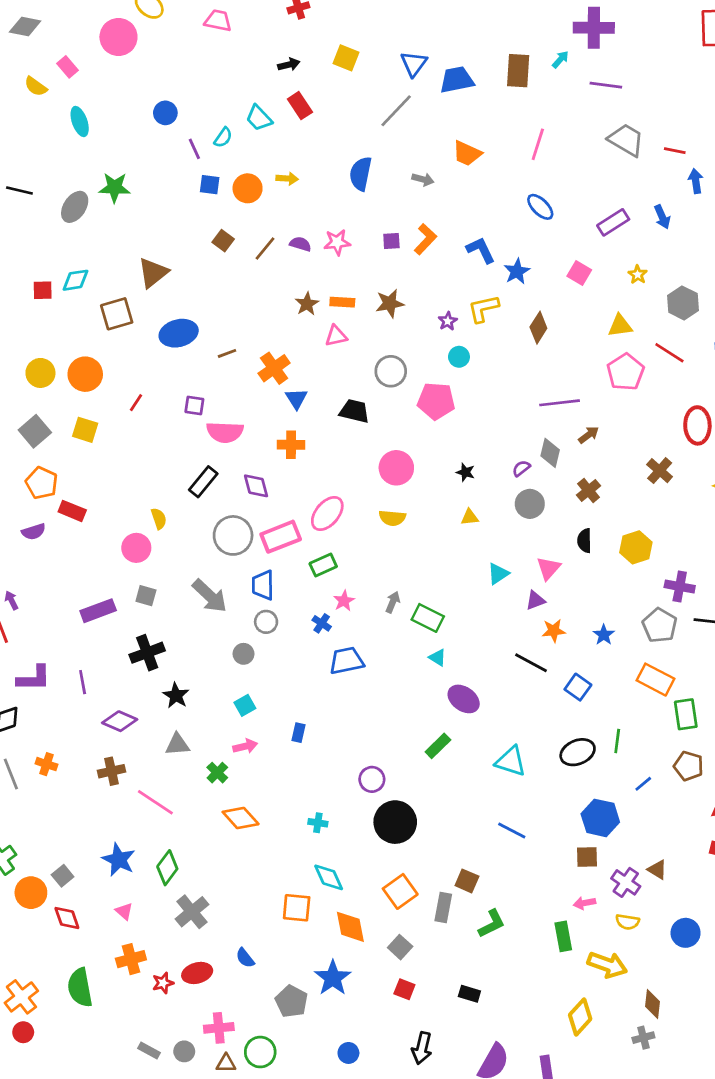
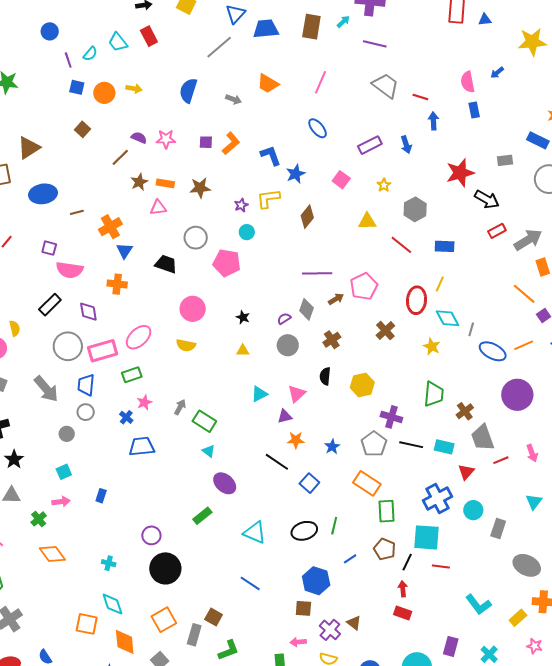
brown line: (265, 249) -> (120, 157), moved
pink pentagon: (626, 372) -> (364, 286), moved

